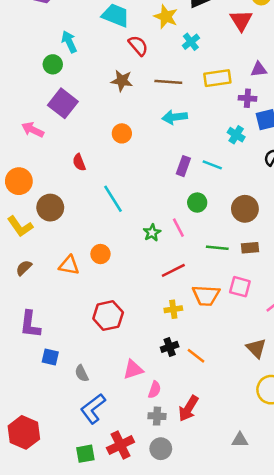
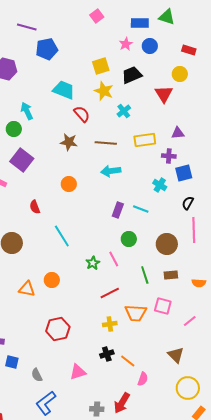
green line: (217, 248) -> (145, 275), turned 66
pink semicircle: (154, 390) -> (143, 379), moved

